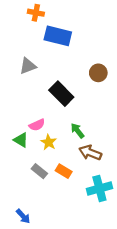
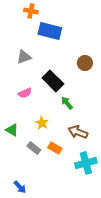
pink semicircle: (37, 125) -> (25, 93), moved
green arrow: (77, 131) -> (67, 103), moved
green triangle: (21, 140) -> (12, 130), moved

